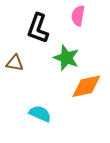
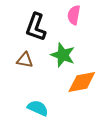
brown triangle: (15, 63) -> (25, 60), moved

